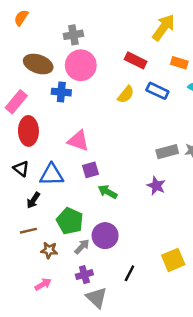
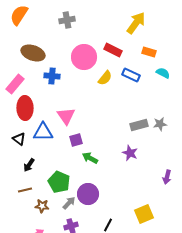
orange semicircle: (21, 18) -> (19, 15), size x1.5
gray cross: (73, 35) -> (67, 20), moved
pink circle: (81, 65) -> (84, 57), moved
pink triangle: (78, 141) -> (66, 116), turned 36
blue triangle: (52, 175) -> (43, 132), moved

